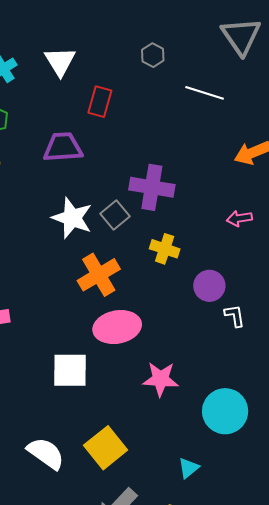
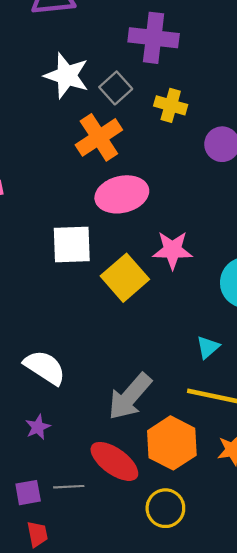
gray square: (115, 215) -> (116, 88), moved
yellow square: (106, 448) -> (125, 278), moved
white semicircle: (46, 453) -> (45, 367), moved

